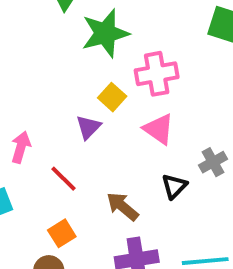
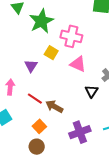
pink cross: (157, 74) -> (71, 36), turned 35
purple triangle: (88, 127) -> (31, 66), moved
brown arrow: (122, 206) -> (54, 106), moved

